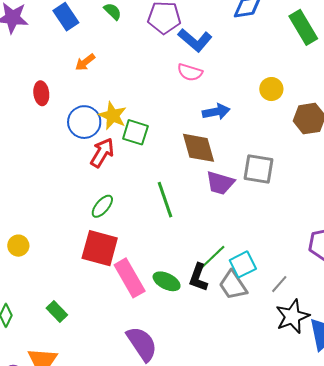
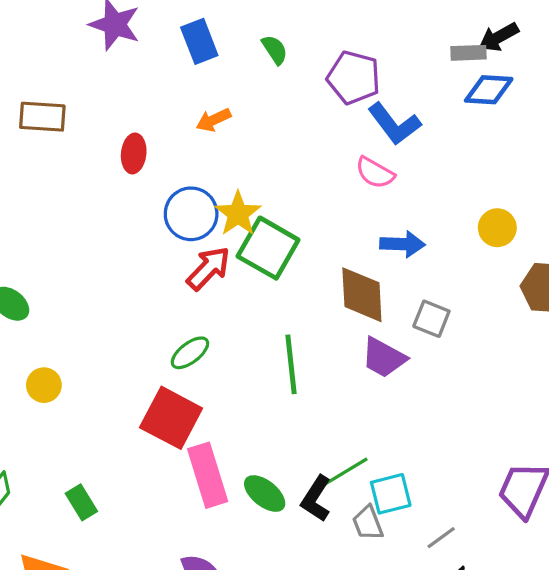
green square: (135, 132) -> (268, 248), size x1.4
gray square: (258, 169) -> (431, 319), moved, size x0.7
gray trapezoid: (233, 285) -> (368, 523), size x0.7

